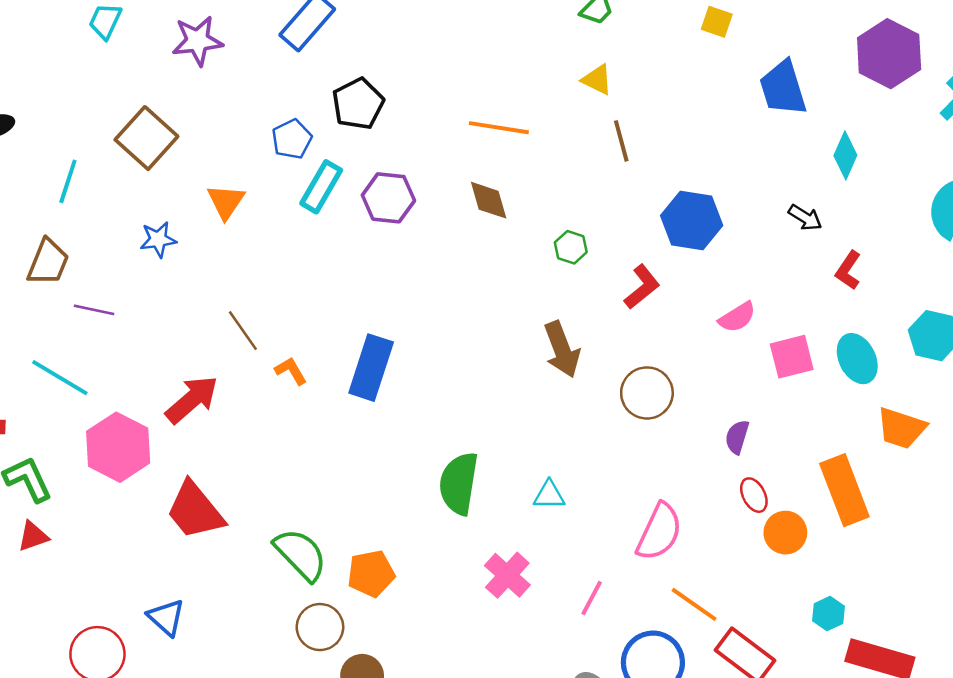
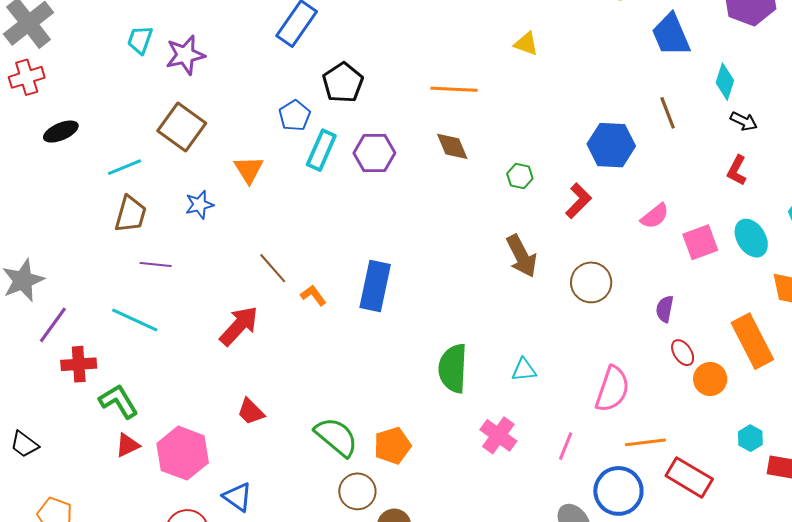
purple star: (197, 41) -> (185, 55), moved
brown line: (621, 141) -> (668, 113), moved
cyan line: (68, 181) -> (125, 167), turned 56
black arrow: (805, 218) -> (744, 121), moved
brown trapezoid: (48, 262) -> (131, 214), moved
pink hexagon: (118, 447) -> (183, 453), moved
red trapezoid: (195, 511) -> (251, 412), size x0.6
orange line: (694, 604) -> (645, 442), turned -36

